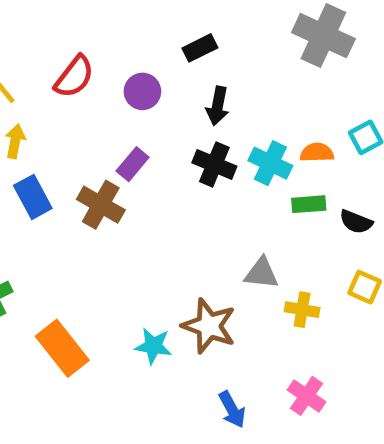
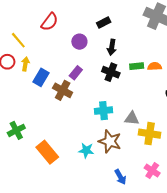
red semicircle: (74, 77) -> (50, 22), moved
cyan cross: (270, 163) -> (104, 111), moved, turned -30
blue rectangle: (33, 197) -> (41, 77), moved, turned 60
green rectangle: (309, 204) -> (137, 66), moved
yellow cross: (302, 310) -> (150, 134), size x1.5

